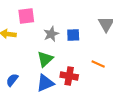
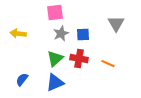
pink square: (26, 16) -> (55, 13), moved
red cross: (69, 76) -> (79, 59), moved

